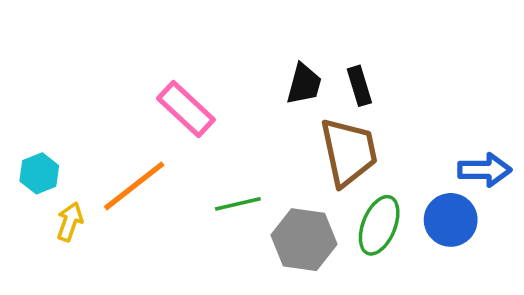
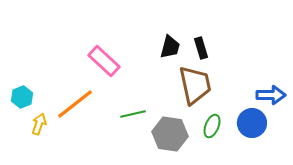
green ellipse: (379, 225) -> (212, 126), size x0.7

